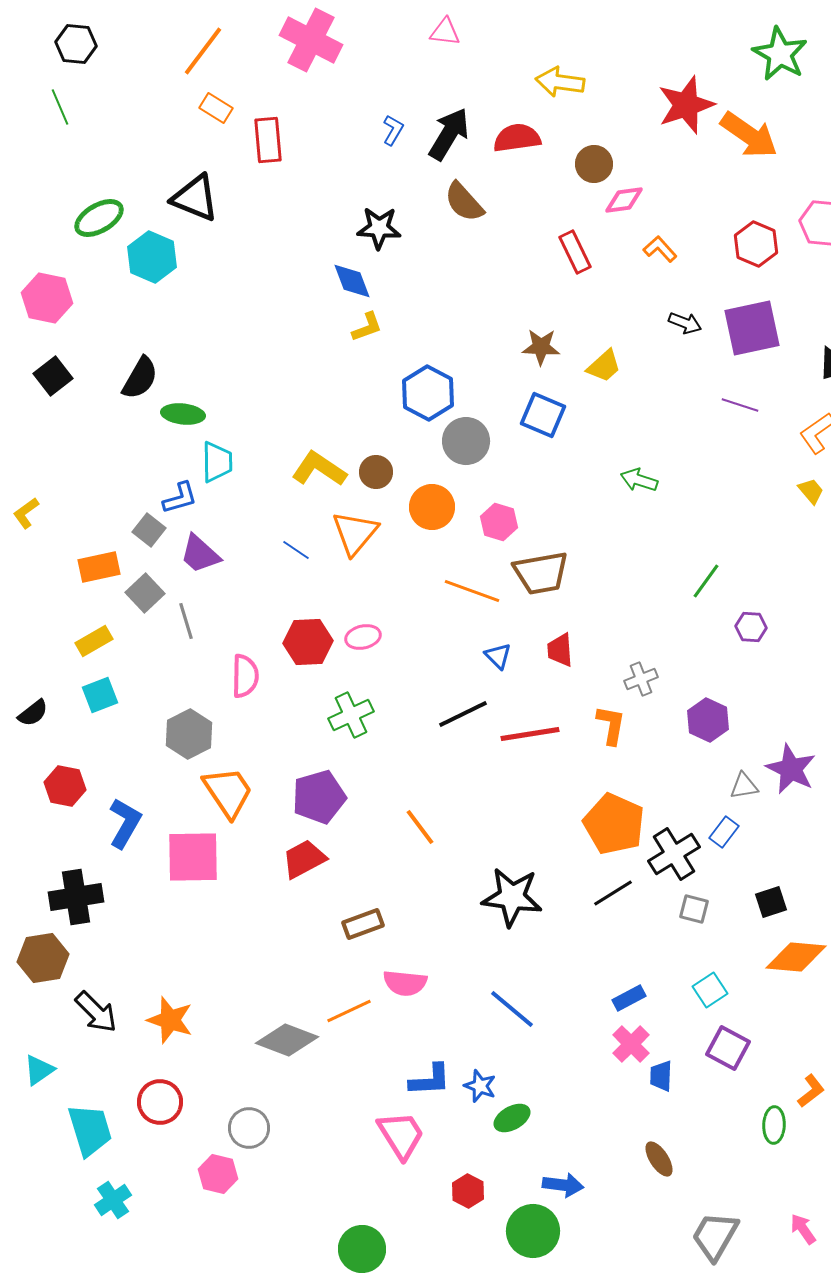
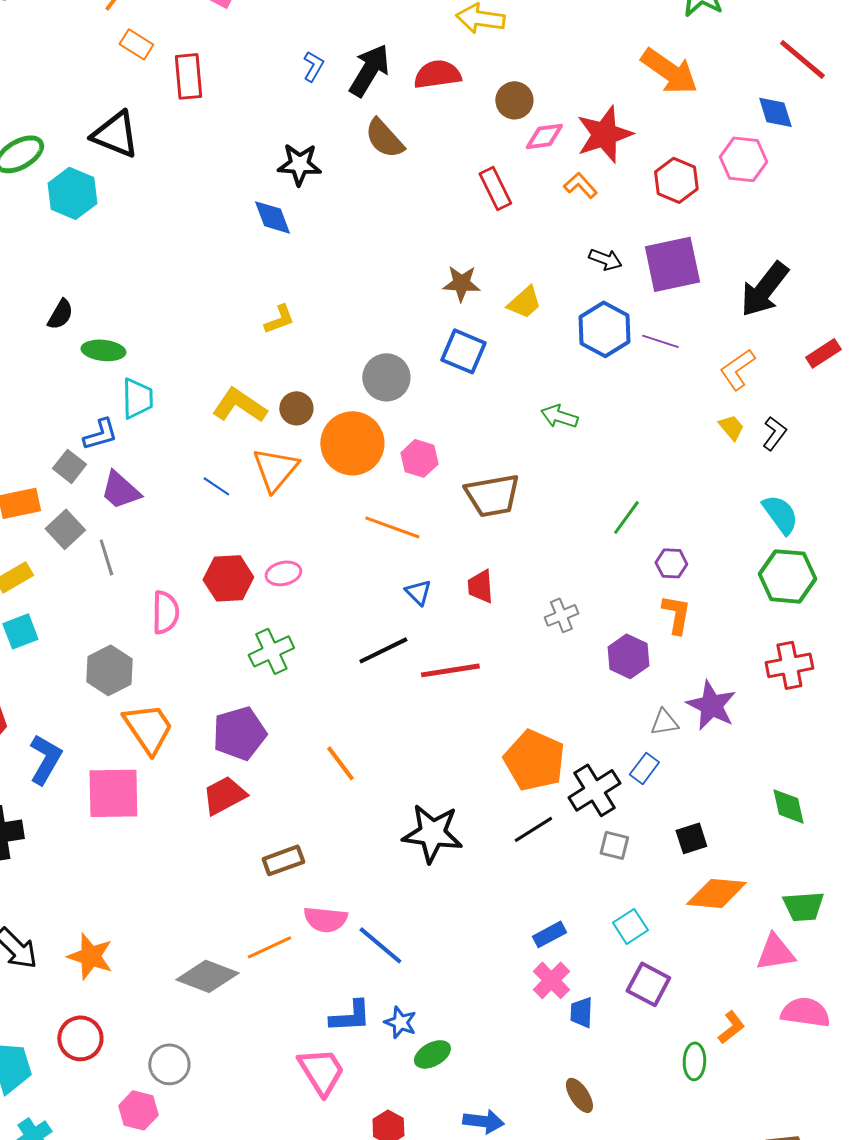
red star: (686, 105) -> (604, 134), moved
yellow L-shape: (367, 327) -> (279, 319), moved
black semicircle: (140, 378) -> (60, 314), size x0.7
blue hexagon: (428, 393) -> (604, 329), moved
orange circle: (432, 507) -> (352, 443), size x1.4
brown trapezoid: (541, 573) -> (492, 495), moved
orange L-shape: (611, 725) -> (676, 614), moved
blue line: (512, 1009) -> (380, 945), moved

